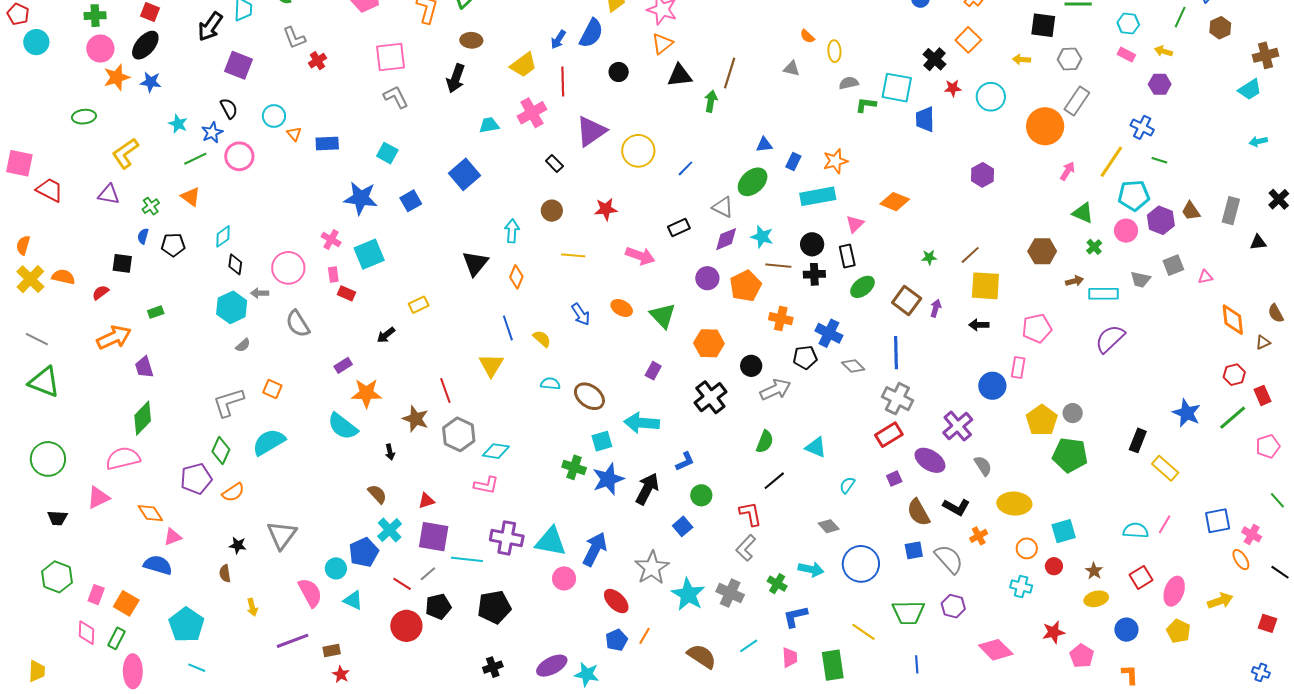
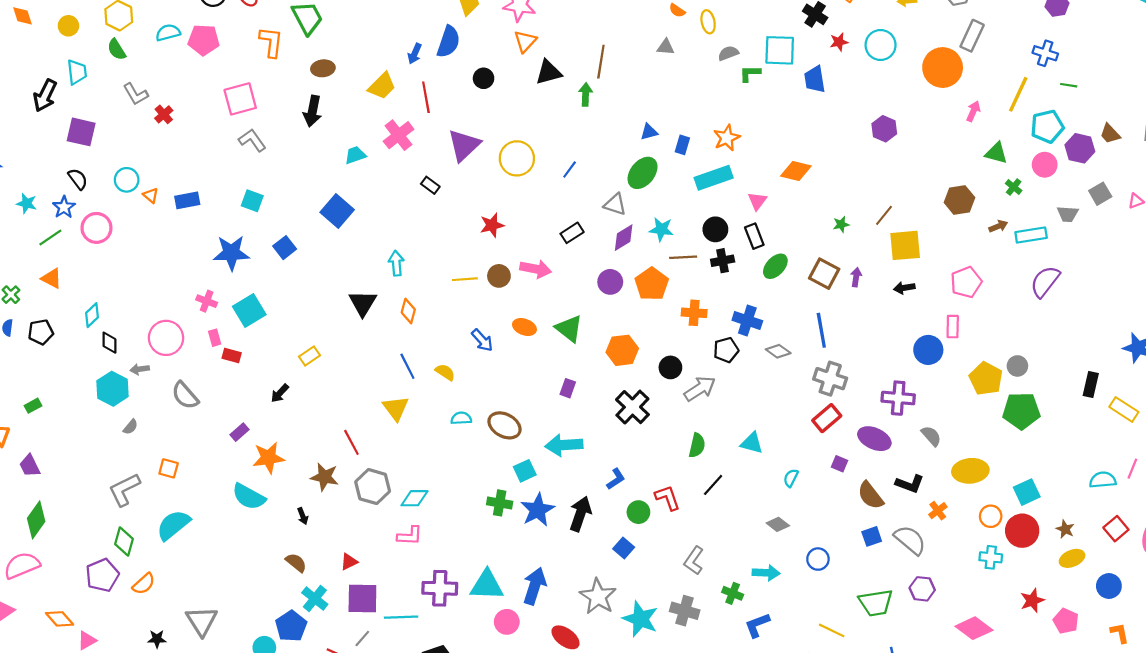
brown circle: (552, 211) -> (499, 276), moved
purple cross: (958, 426) -> (898, 398), turned -36
purple square: (894, 479) -> (839, 464), turned -35
red L-shape: (750, 514) -> (668, 498), moved
blue circle: (861, 564) -> (818, 559), size x0.6
red circle: (1054, 566) -> (1022, 531), size x1.8

